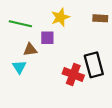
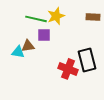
green line: (20, 24) -> (36, 19), moved
cyan triangle: (19, 67) -> (18, 52), moved, turned -48

